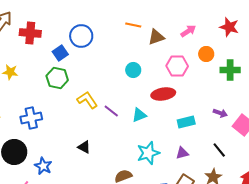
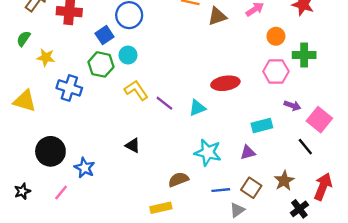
pink hexagon: (177, 66) -> (276, 71), moved
cyan circle: (133, 70) -> (128, 55), moved
blue cross: (31, 118) -> (69, 88), moved, turned 30
cyan rectangle: (186, 122) -> (262, 126), moved
black line: (219, 150) -> (305, 147), moved
cyan star: (148, 153) -> (208, 153), turned 30

